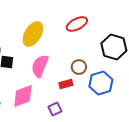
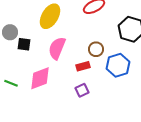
purple square: (55, 109) -> (82, 90), moved

